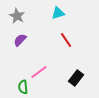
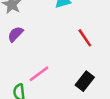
red line: (66, 40) -> (85, 38), moved

